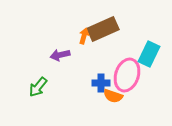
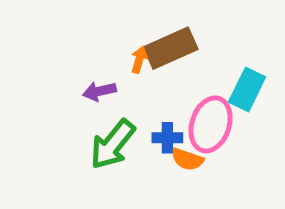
green arrow: (38, 87) -> (113, 144), moved, size x1.5

